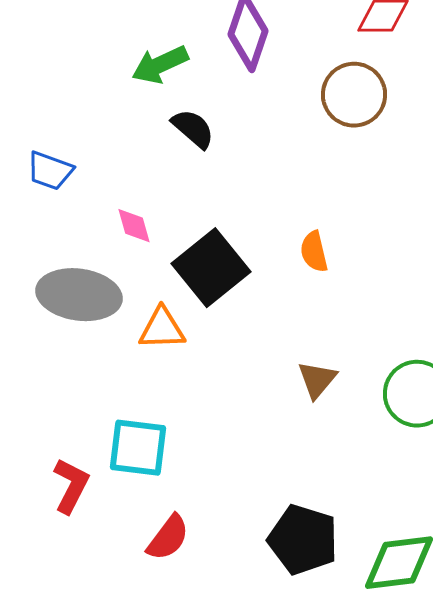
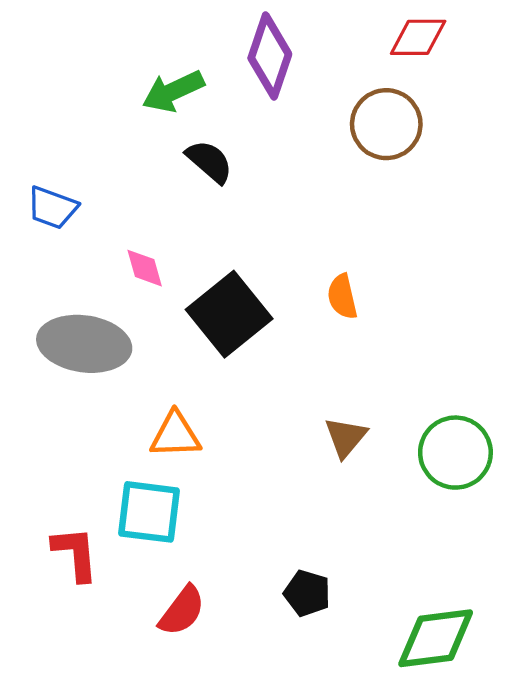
orange triangle: (162, 329) -> (175, 435), moved
red L-shape: (71, 486) -> (75, 554), turned -32
black pentagon: (303, 540) -> (307, 593), moved, size x0.6

